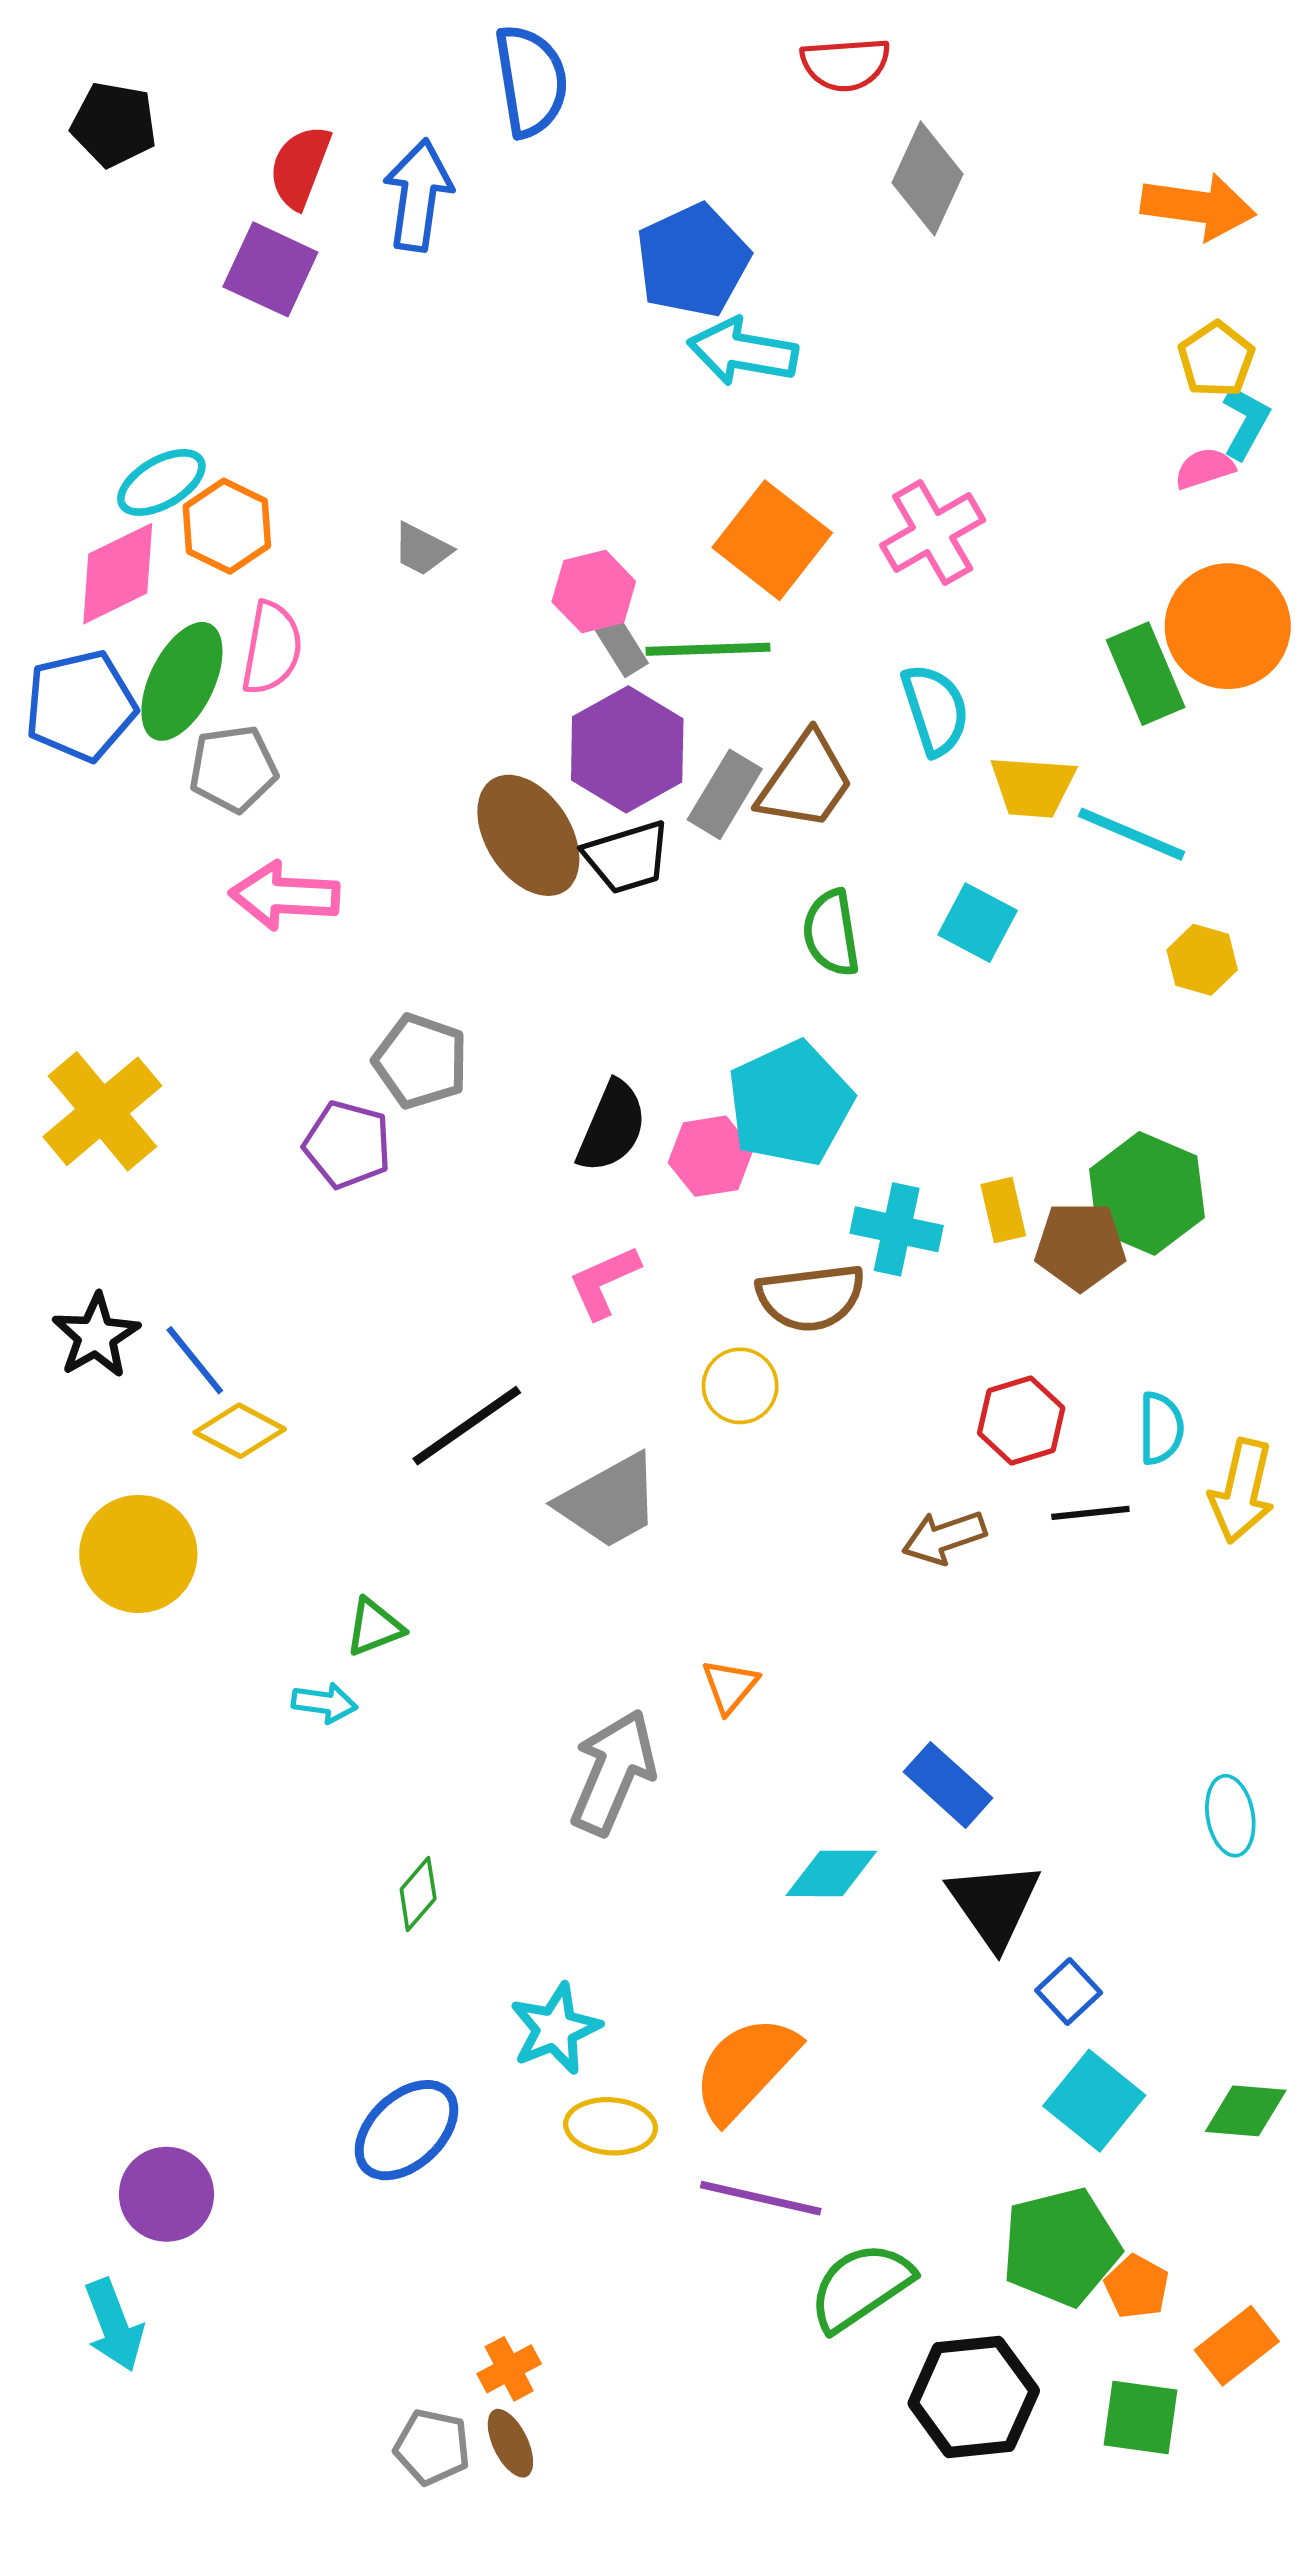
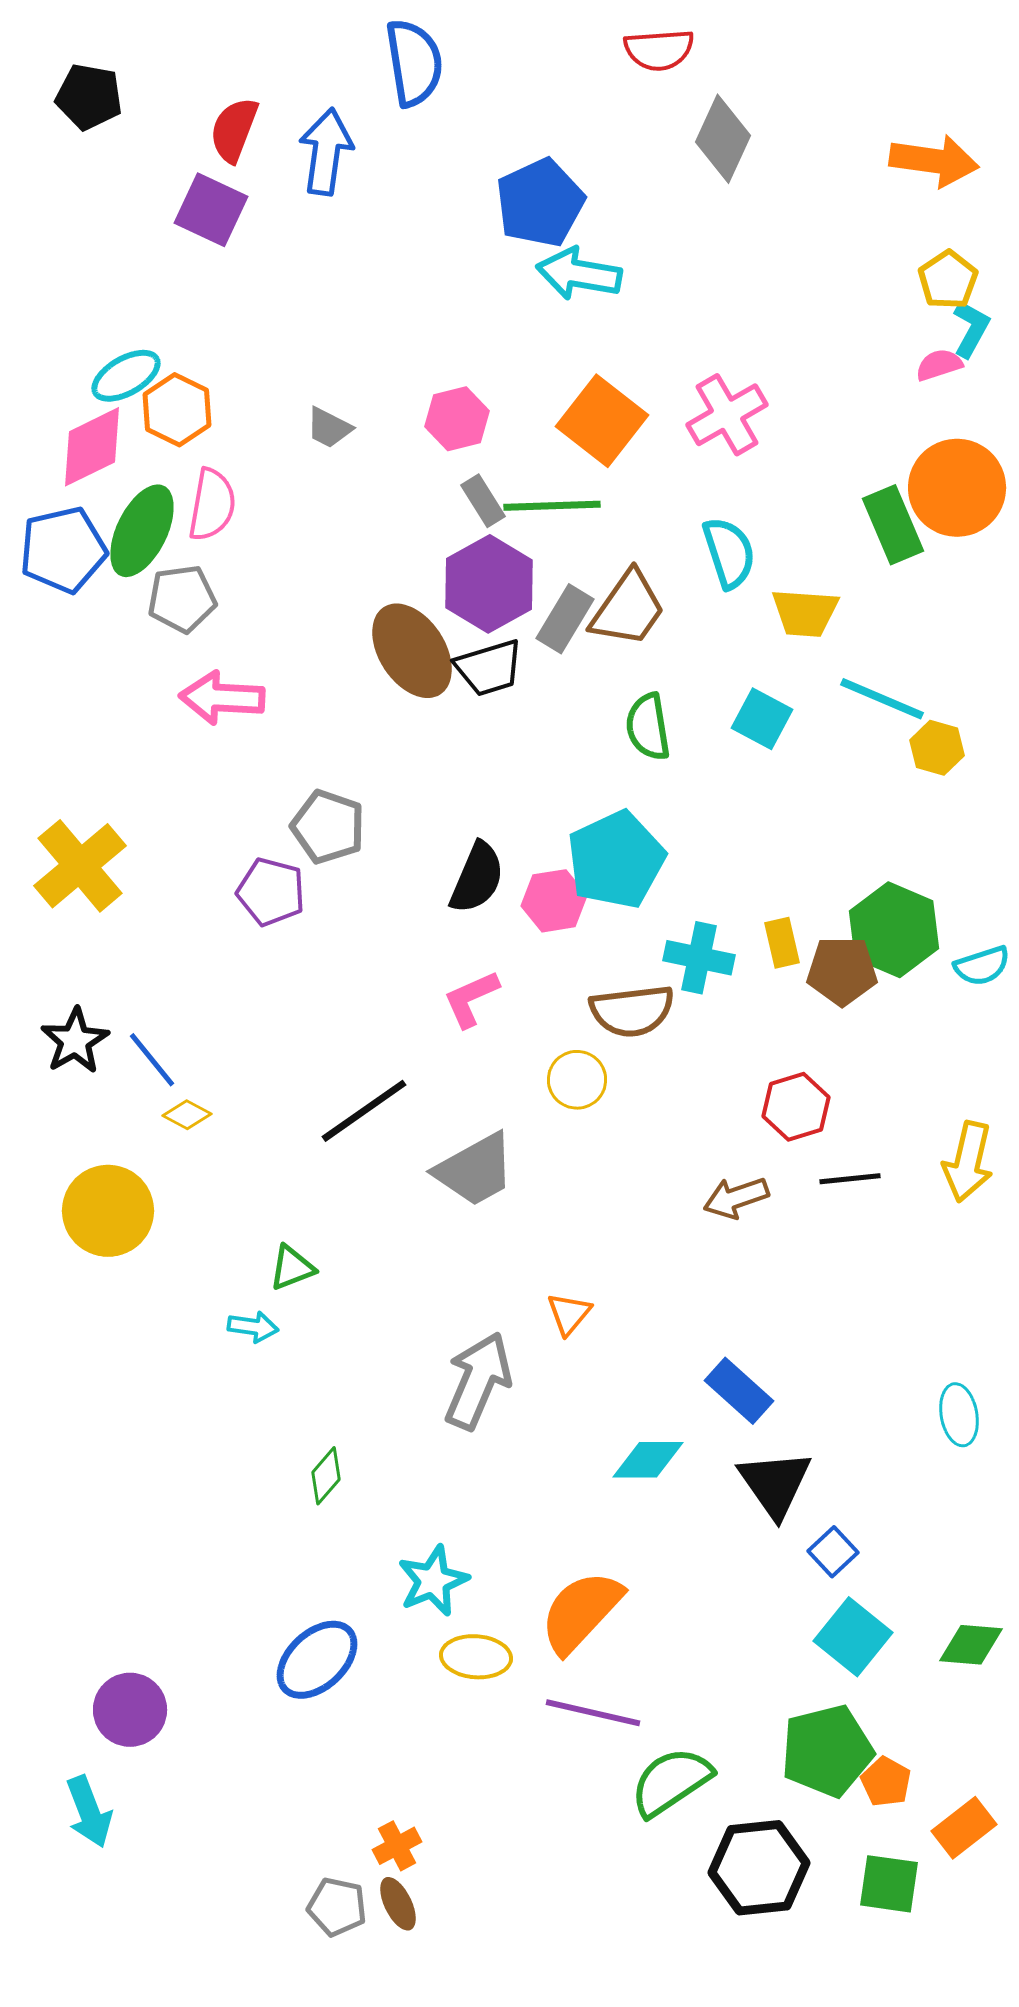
pink hexagon: (594, 592) -> (457, 419), moved
cyan line: (1131, 834) -> (882, 699), moved
cyan semicircle: (1161, 1428) -> (982, 966), moved, turned 72
yellow diamond: (240, 1431) -> (187, 1115), size x0.7

